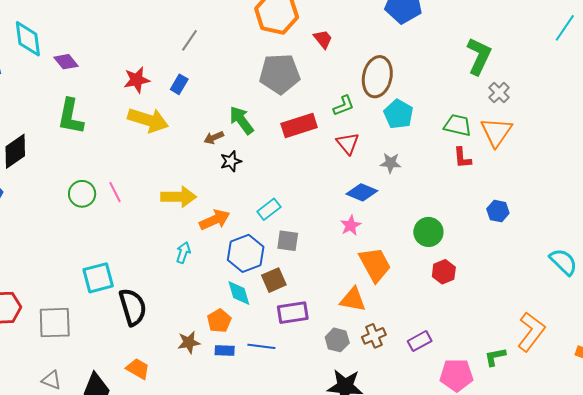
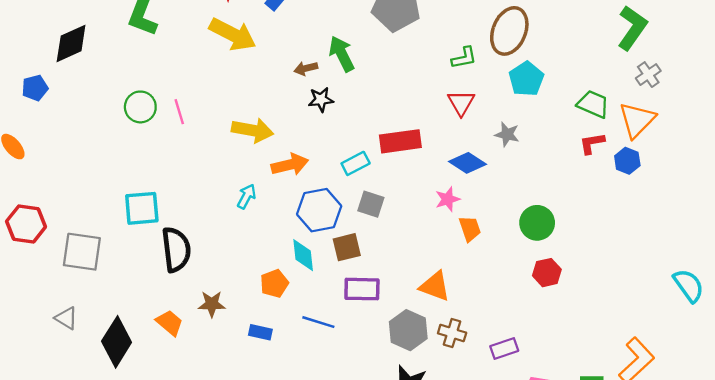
red rectangle: (299, 125) -> (400, 141), moved
red L-shape: (462, 158) -> (592, 143), turned 75
blue hexagon: (498, 211) -> (627, 161), moved
orange trapezoid: (375, 265) -> (470, 229), moved, size x0.6
brown cross: (374, 336) -> (452, 333), turned 30
gray hexagon: (337, 340) -> (408, 330), size x1.4
brown star: (189, 342) -> (212, 304), moved
blue rectangle: (225, 350) -> (260, 332), moved

